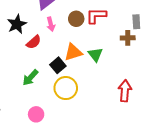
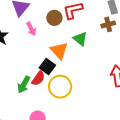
red semicircle: (34, 42) -> (38, 78), moved
orange triangle: (73, 52) -> (59, 51), turned -42
green triangle: (95, 55) -> (80, 39), moved

